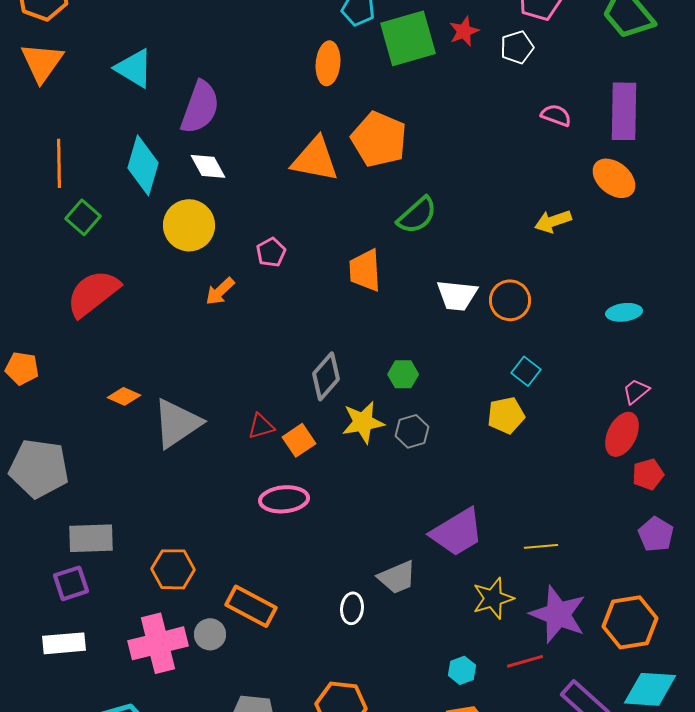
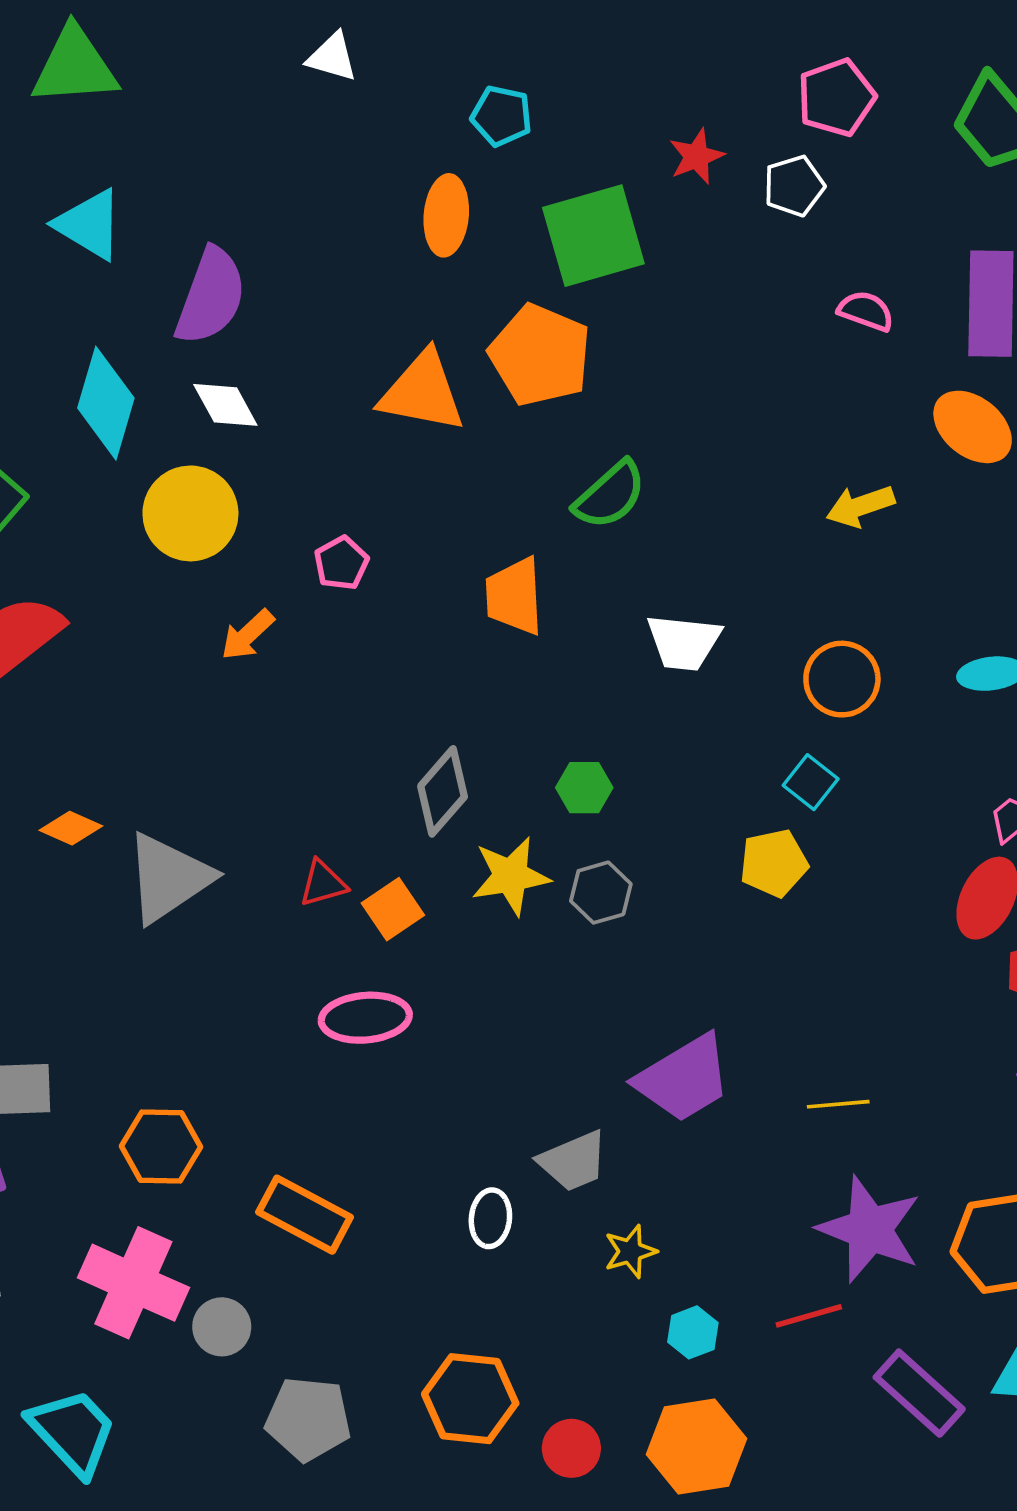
green square: (408, 38) -> (593, 236), moved
orange circle: (510, 300) -> (842, 679), moved
yellow star: (493, 598) -> (630, 1251), moved, size x0.7
gray circle: (210, 634) -> (222, 1327), moved
pink cross: (158, 643) -> (133, 1283), turned 38

